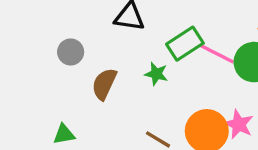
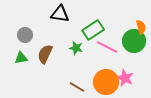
pink line: (217, 54) -> (107, 47), moved
green triangle: (64, 134) -> (21, 58), moved

